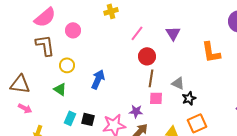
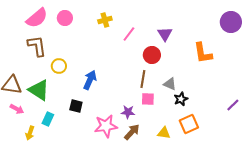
yellow cross: (111, 11) -> (105, 20), moved
pink circle: (73, 30) -> (65, 18), moved
red circle: (147, 56) -> (152, 55), moved
green triangle: (60, 89) -> (39, 90), moved, size x1.6
cyan rectangle: (70, 118) -> (48, 119), moved
black square: (88, 119) -> (76, 106), moved

